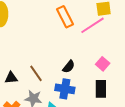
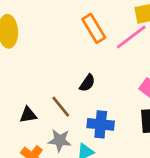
black semicircle: (69, 67) -> (87, 83), moved

